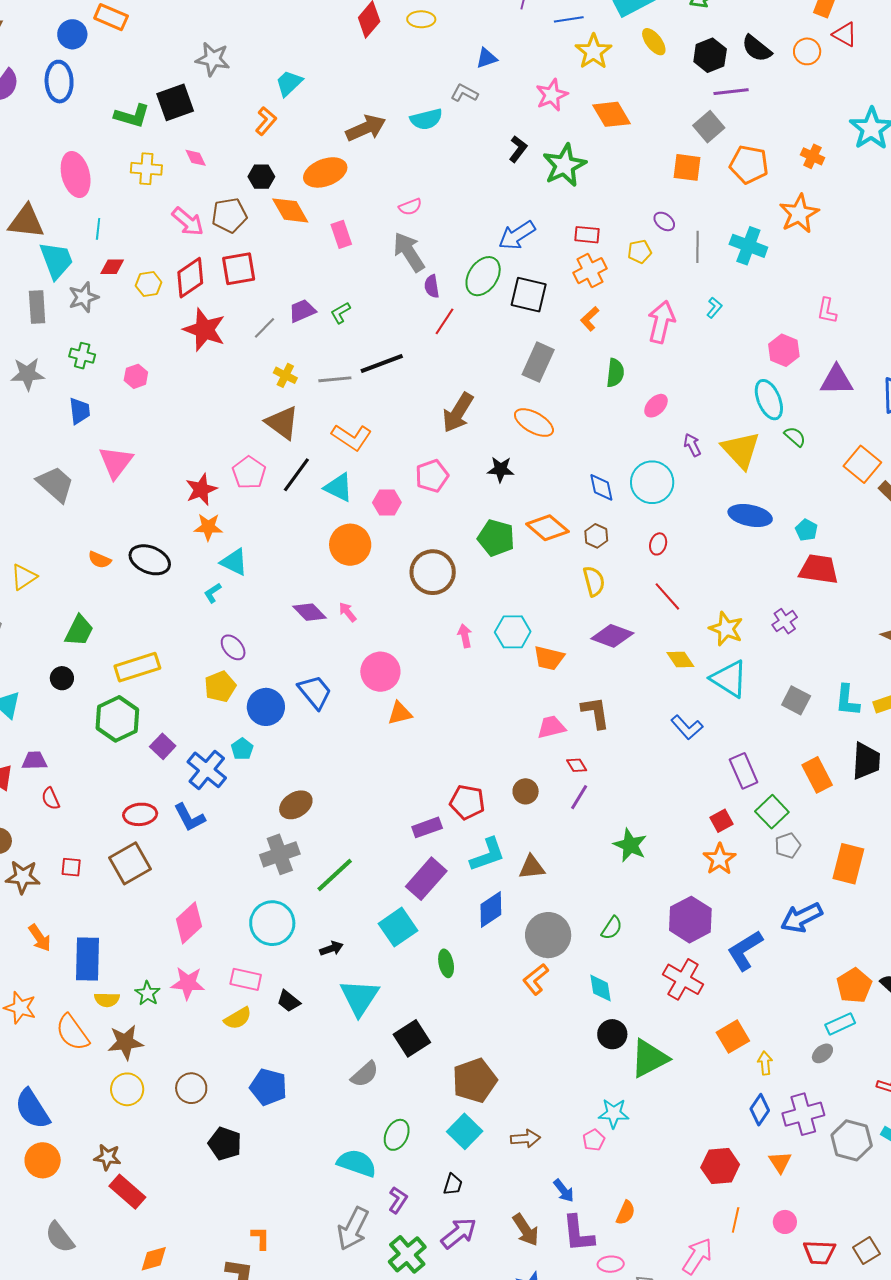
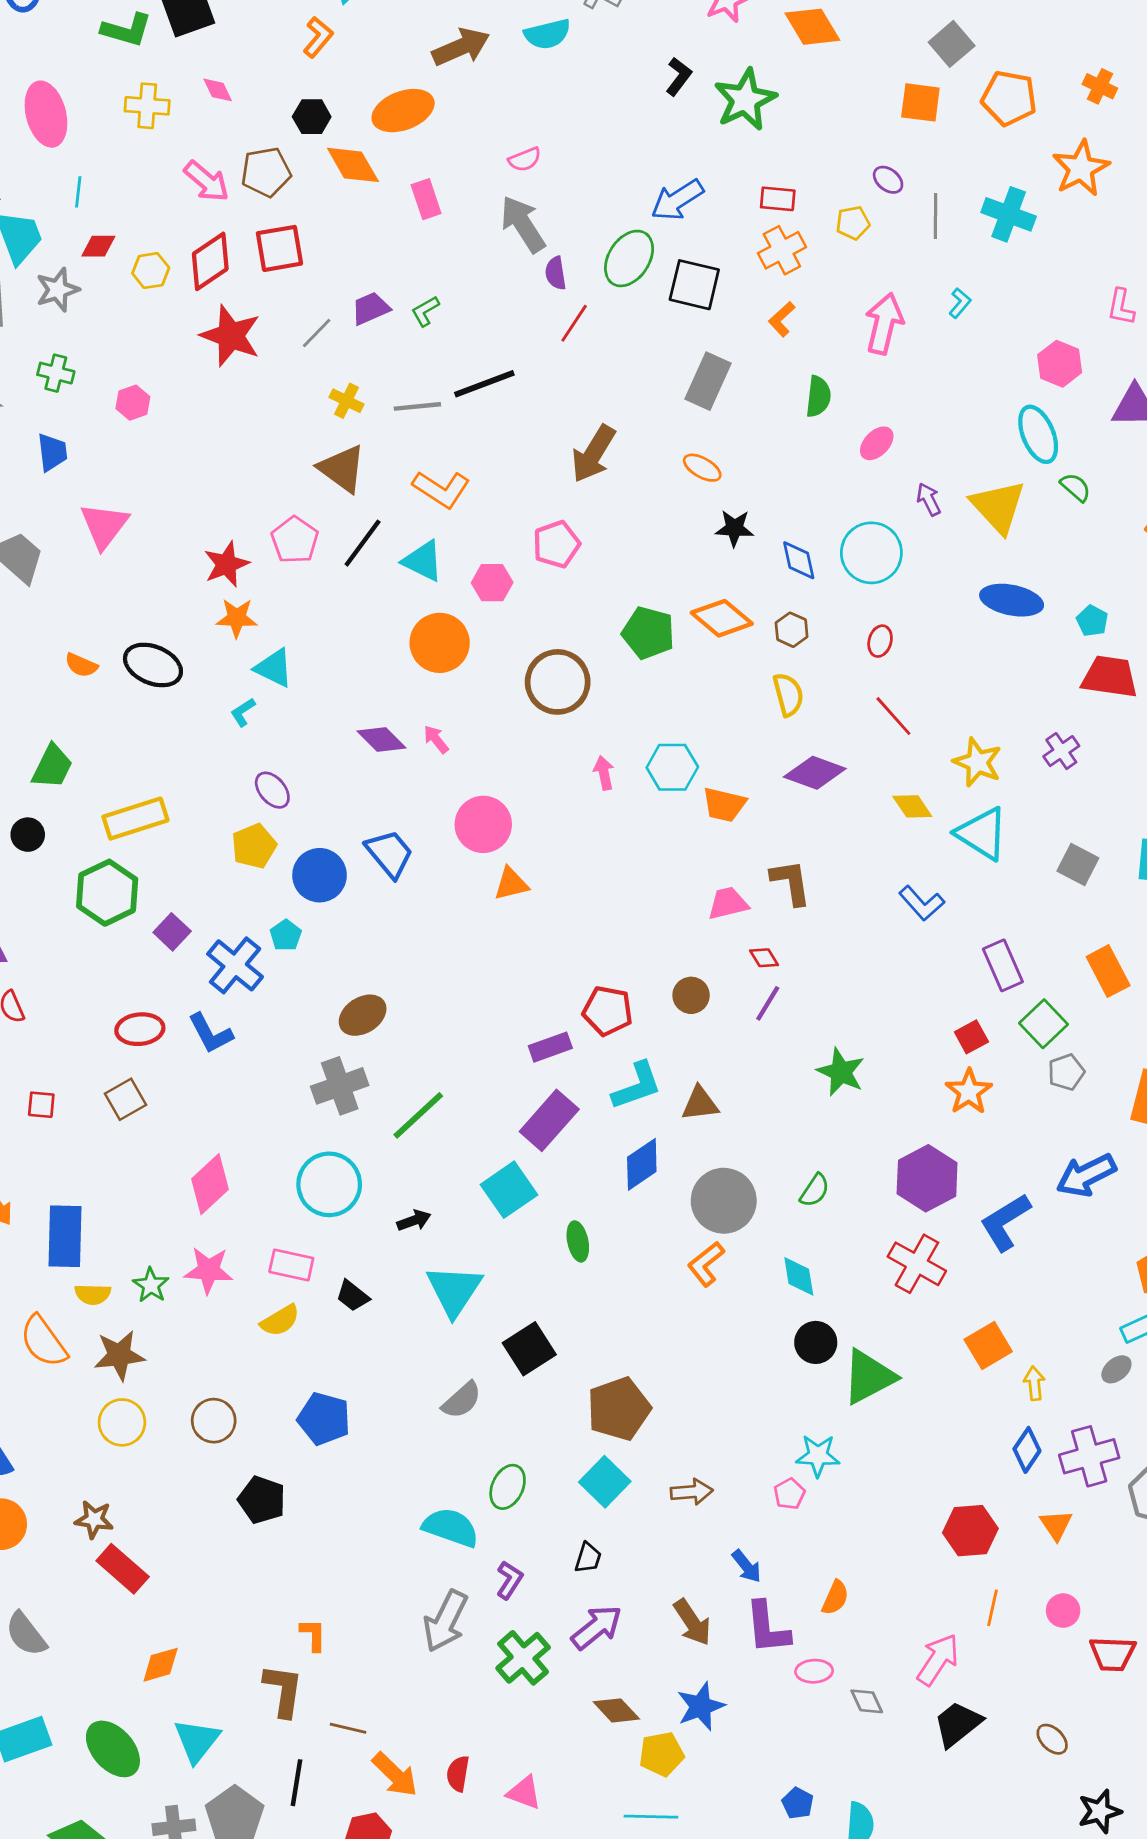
orange ellipse: (534, 423) -> (702, 468), size x0.7
black star: (501, 469) -> (734, 528), moved
brown square: (130, 863) -> (126, 1099), size x0.7

